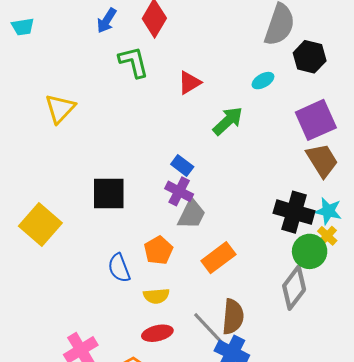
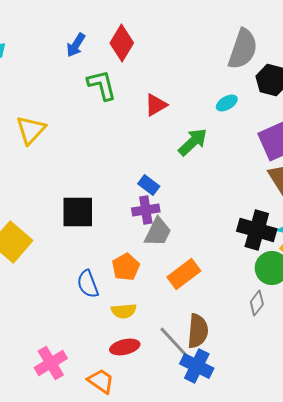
purple cross: (179, 191) -> (146, 210), turned -36
gray diamond: (294, 288) -> (257, 303), size x0.6

